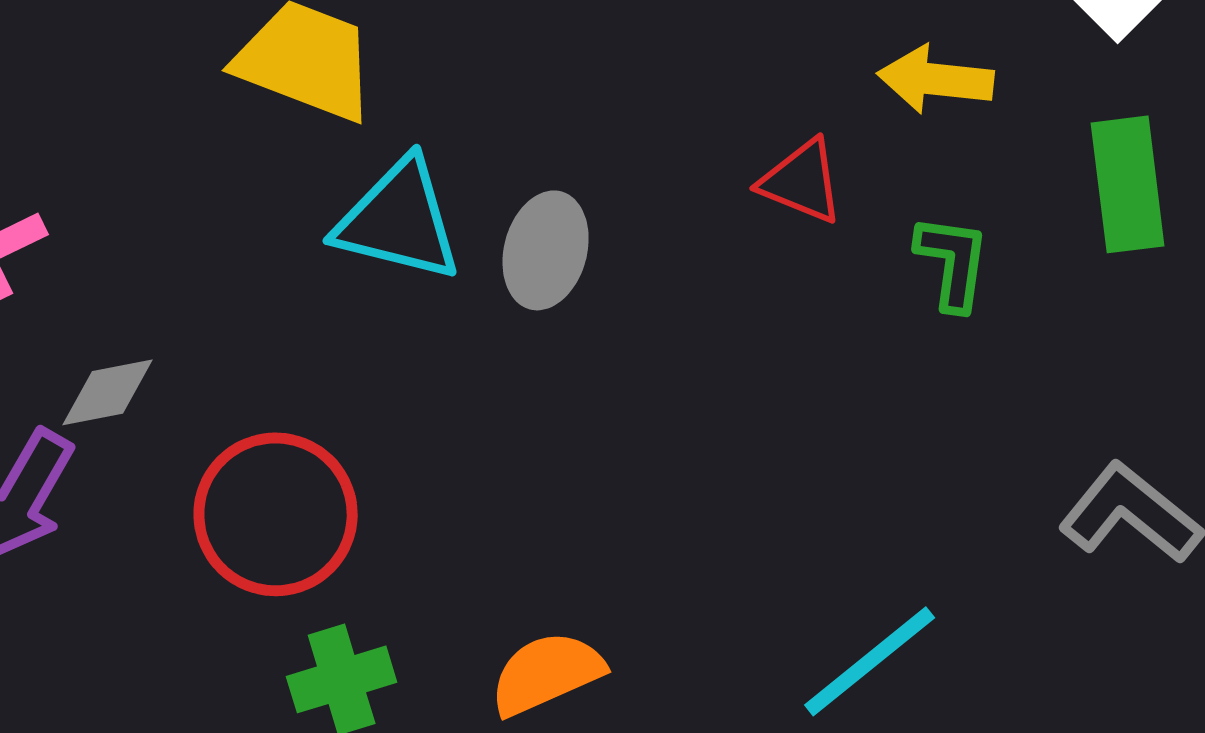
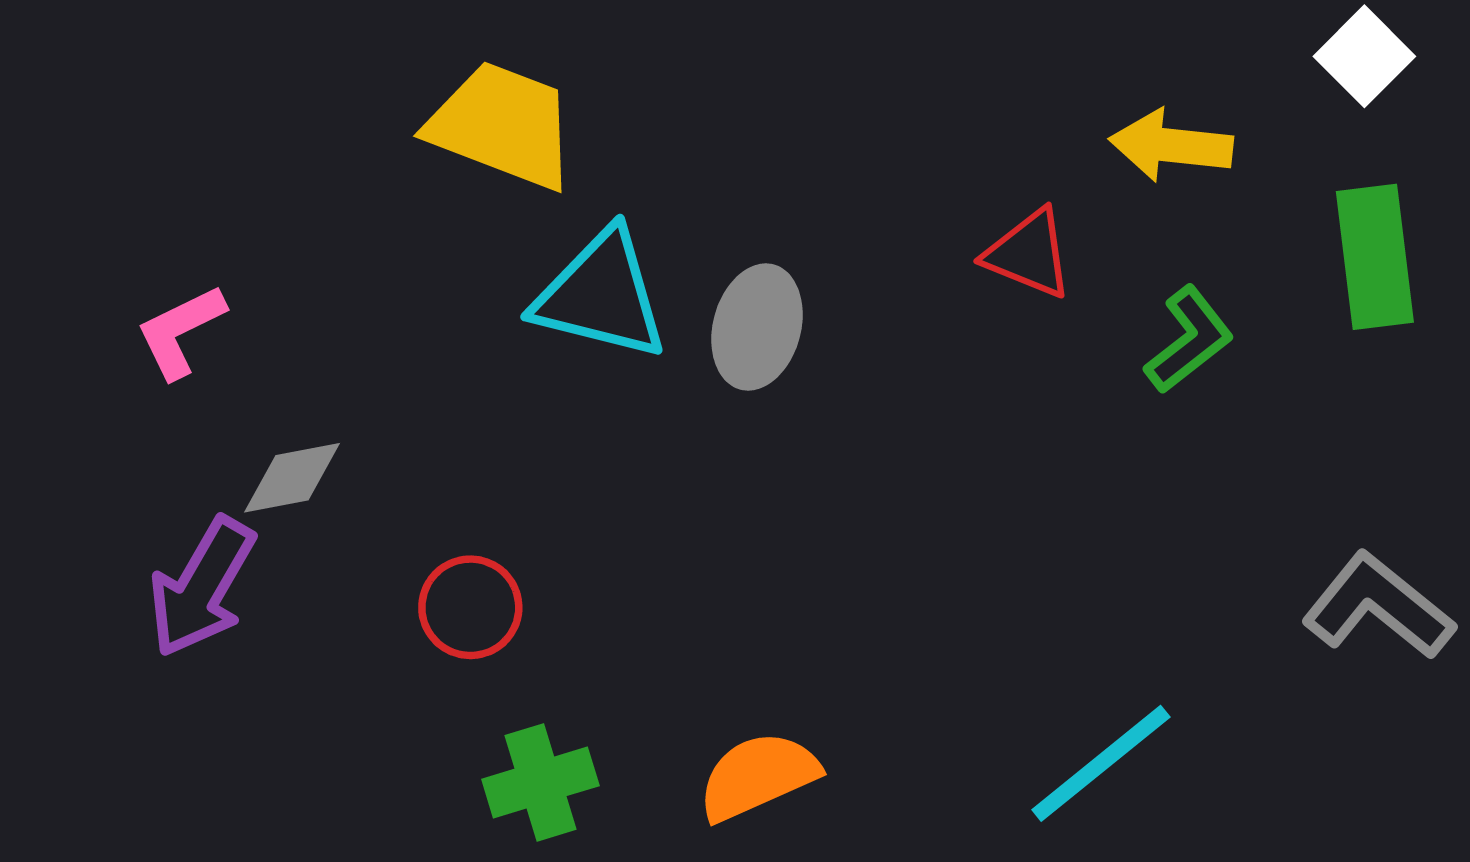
green L-shape: (953, 262) -> (1189, 340), turned 44
red circle: (276, 514) -> (470, 607), size x0.6

